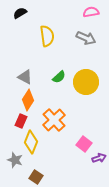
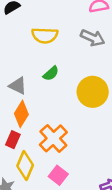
yellow semicircle: (47, 36) -> (45, 35), turned 100
green semicircle: (59, 77) -> (51, 73), moved
pink square: (84, 144) -> (58, 175), moved

